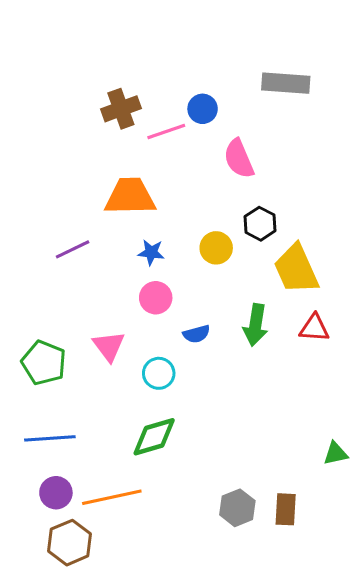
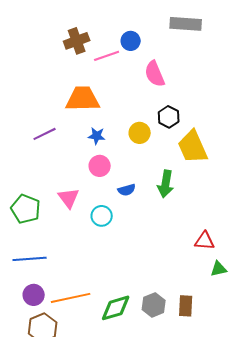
red triangle: (314, 328) -> (205, 241), moved
green diamond: (154, 437) -> (116, 308), moved

